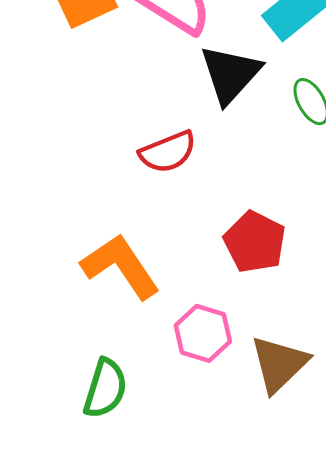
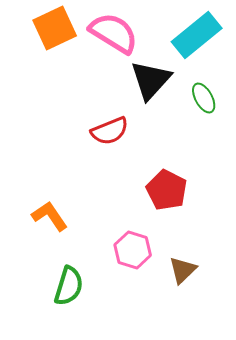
orange L-shape: (121, 266) -> (50, 216), moved, size x0.7
brown triangle: (279, 364) -> (183, 270), size x0.7

